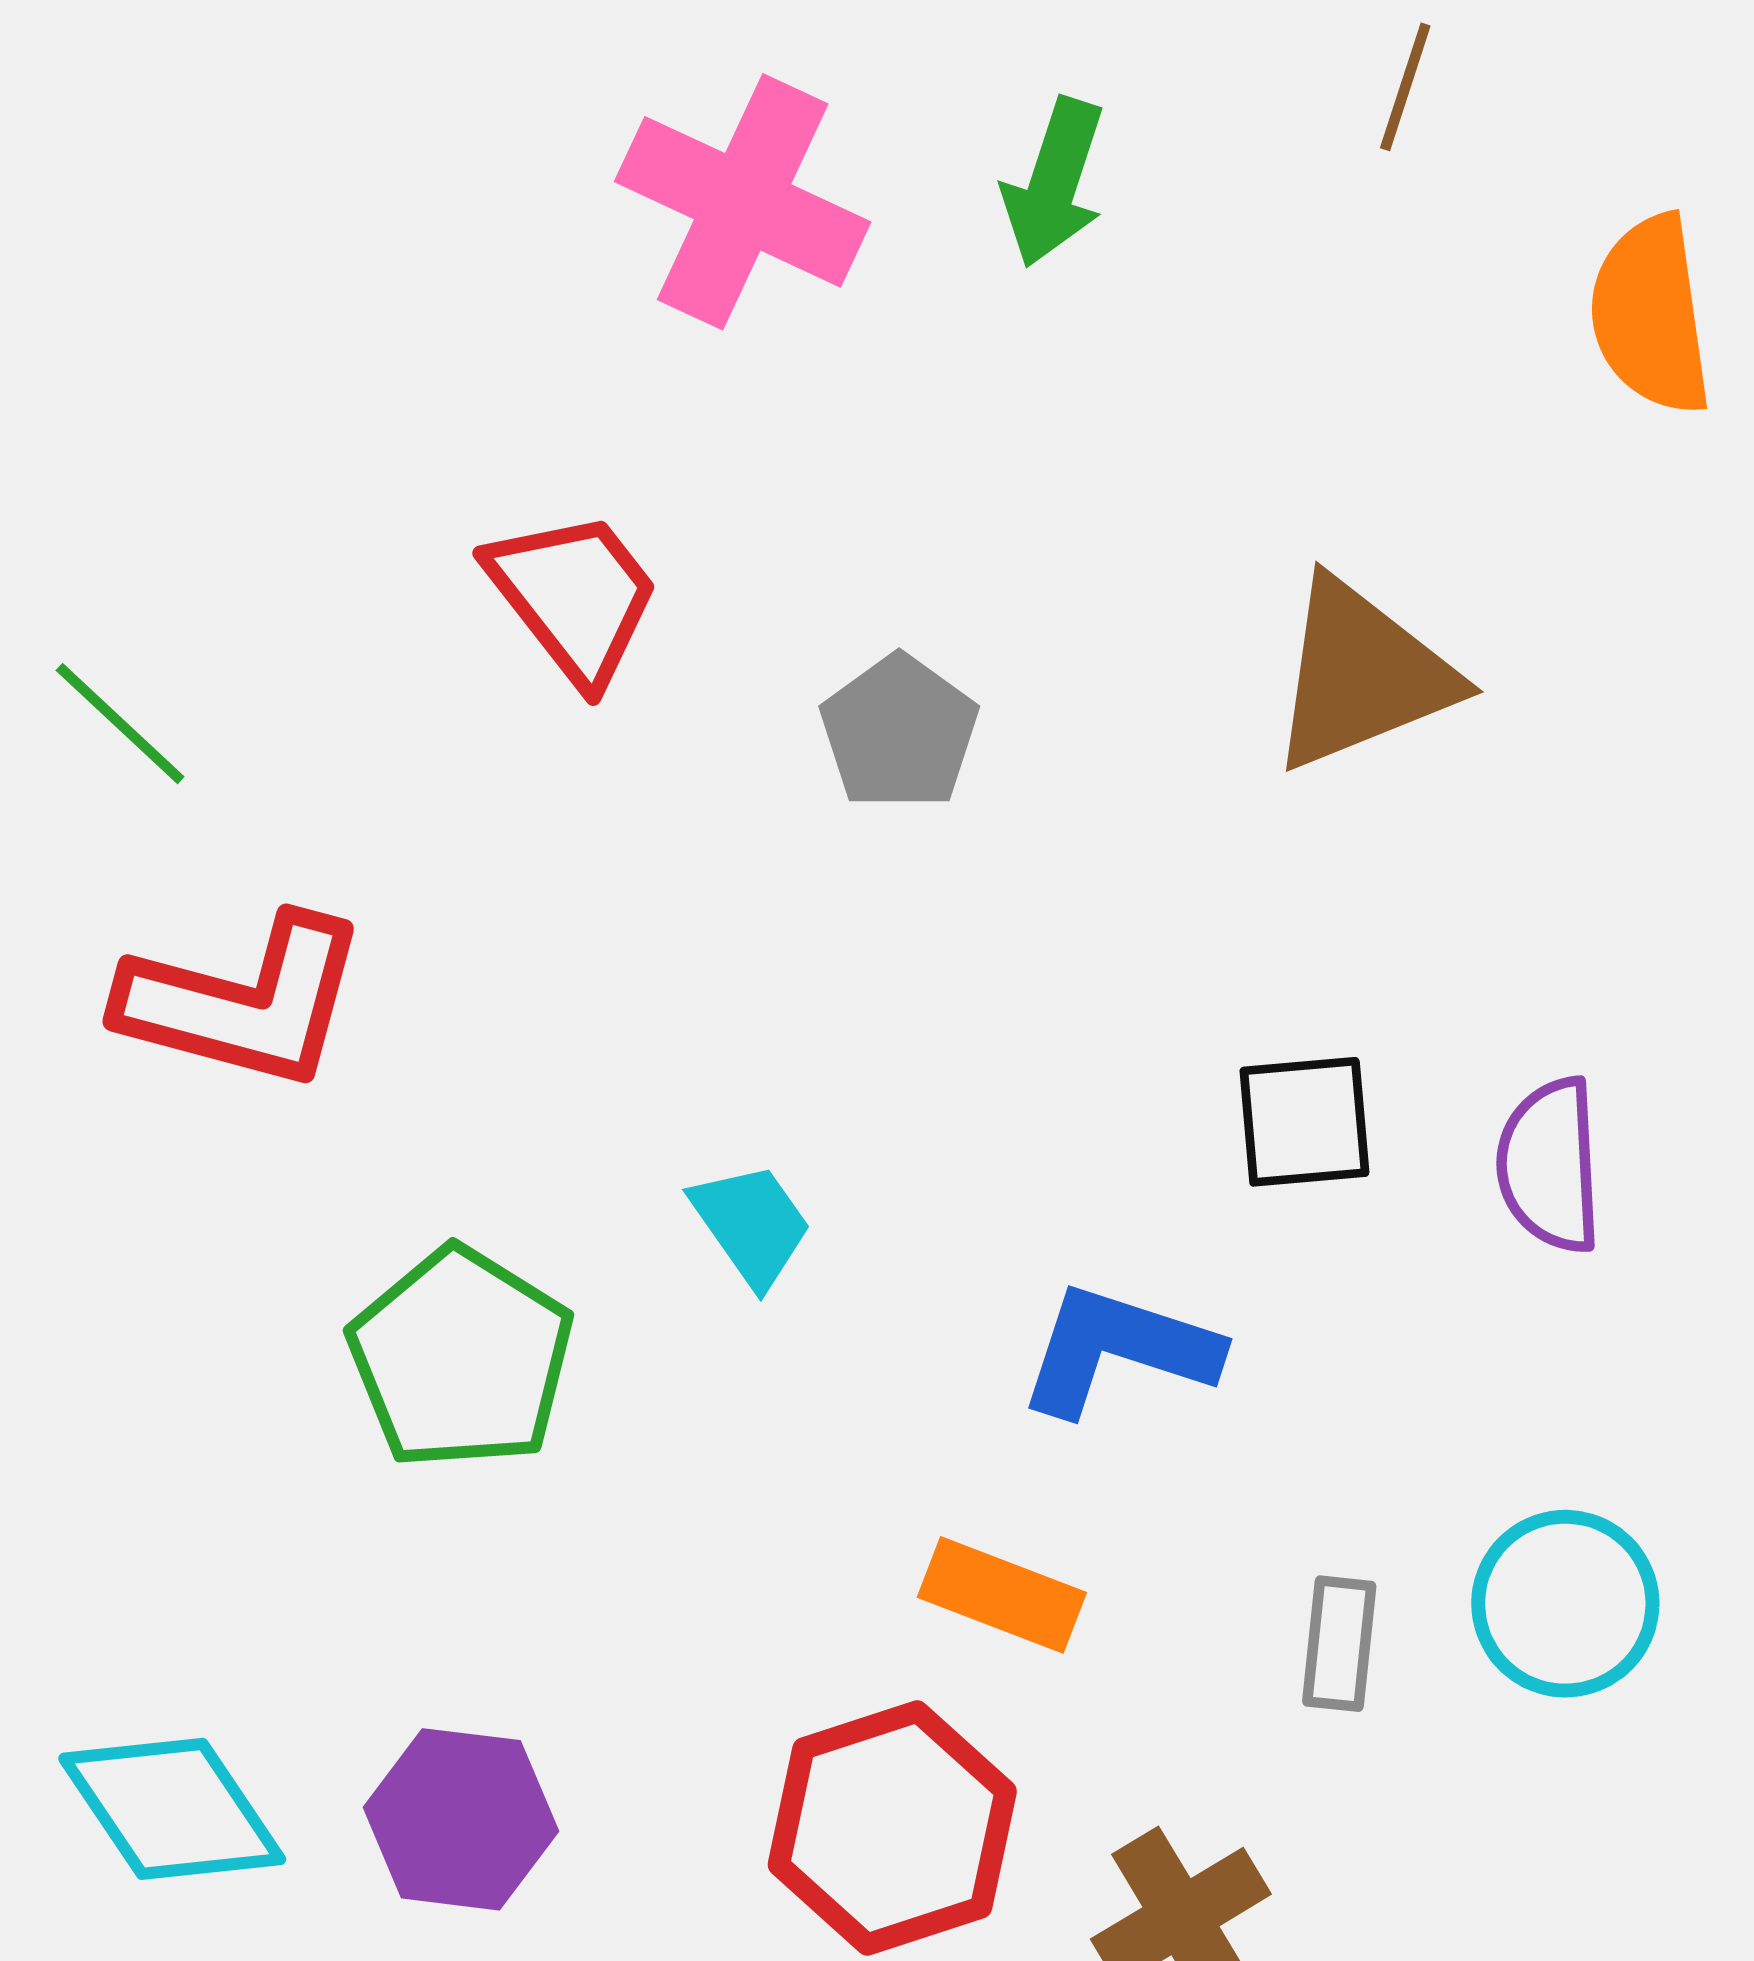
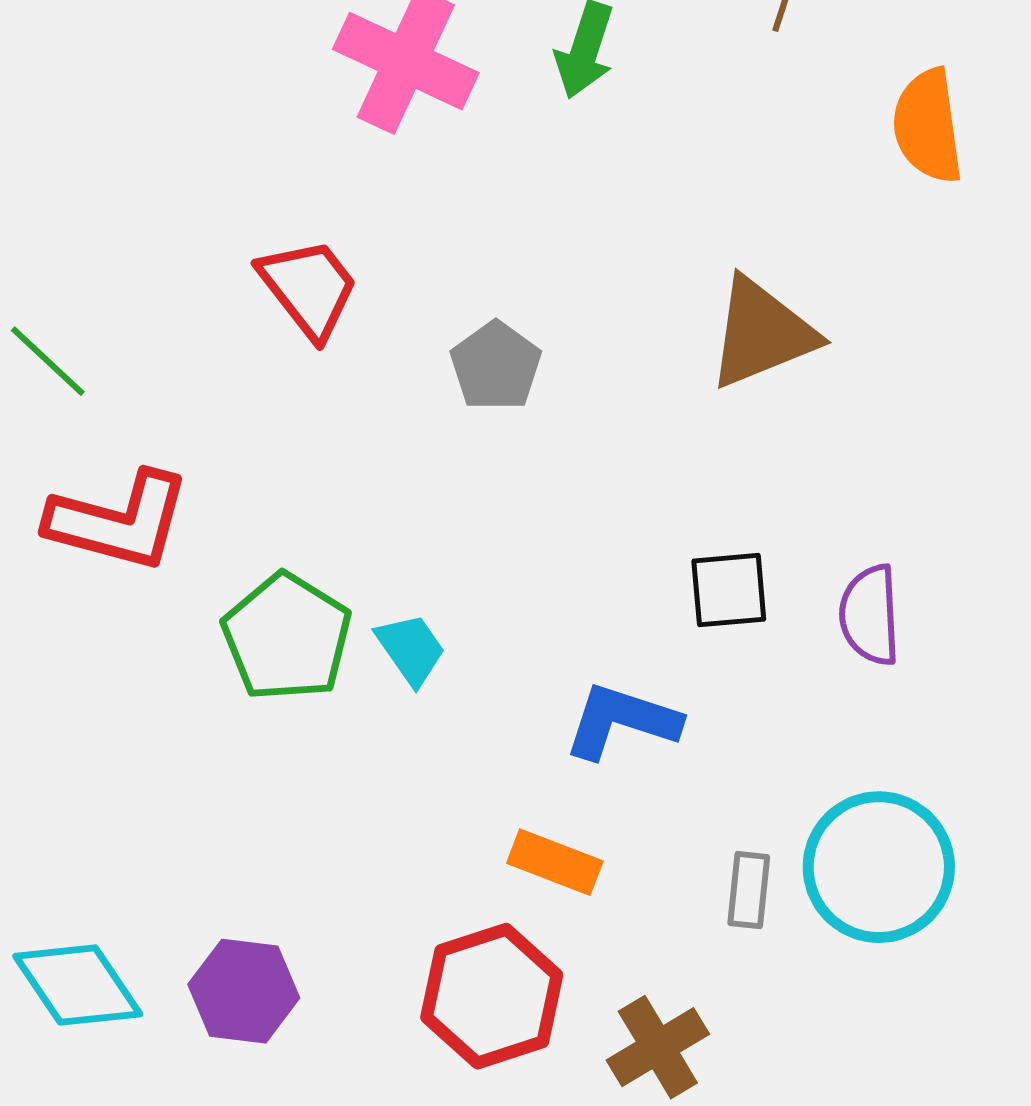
green pentagon: (461, 1358) -> (287, 637), moved
cyan circle: (1565, 1604) -> (879, 867), size x1.4

